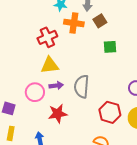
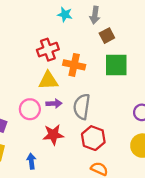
orange cross: (74, 23) -> (74, 65), moved
green square: (110, 47) -> (116, 65), size x1.6
red hexagon: (110, 112) -> (93, 138), moved

